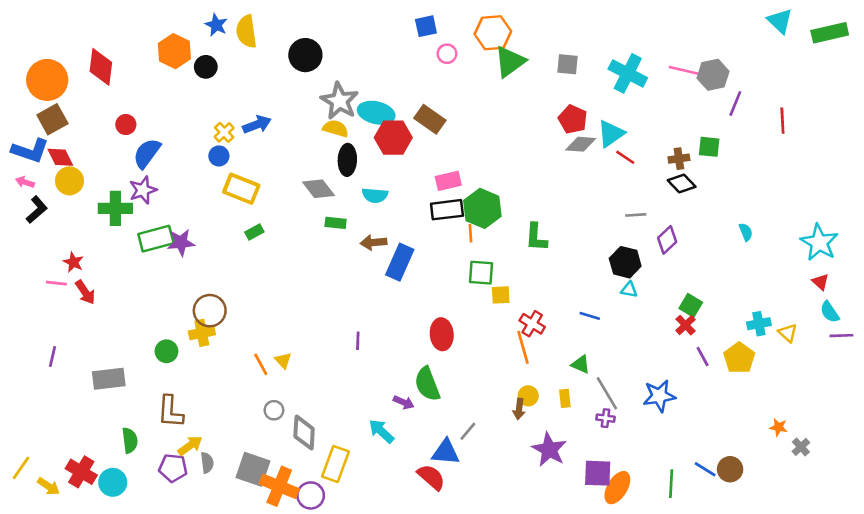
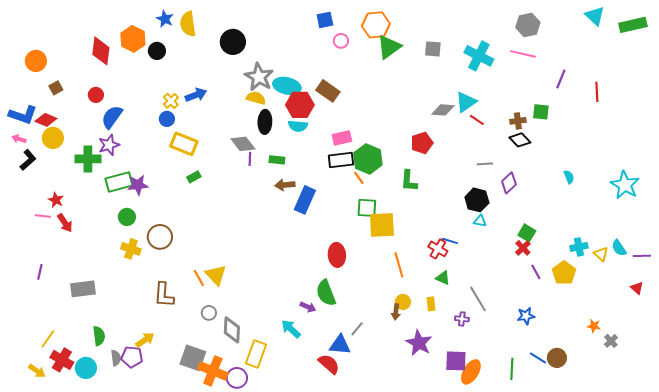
red diamond: (101, 67) -> (101, 51), moved
gray hexagon: (713, 75) -> (528, 25), moved
orange circle: (47, 80) -> (36, 61), size x0.7
brown square: (52, 119) -> (56, 88), moved, size x0.6
red pentagon: (573, 119) -> (422, 143), moved, turned 30
red diamond: (60, 157) -> (46, 120), turned -40
cyan semicircle: (375, 195) -> (298, 126), moved
green rectangle: (336, 223) -> (277, 160), moved
orange line: (471, 233) -> (359, 178), turned -32
red triangle: (821, 282) -> (637, 288), moved
yellow square: (501, 295) -> (382, 225), size x1.8
cyan semicircle: (830, 312) -> (619, 248), moved
red cross: (532, 324) -> (438, 249), moved
yellow cross: (202, 333) -> (131, 249), moved, turned 30
purple line: (358, 341) -> (250, 159), moved
green circle: (166, 351) -> (127, 217), moved
yellow triangle: (283, 360) -> (216, 275), size x1.6
gray line: (607, 393) -> (478, 299), moved
blue star: (659, 396) -> (526, 316), moved, size x0.7
brown L-shape: (170, 412) -> (164, 295), moved
gray semicircle: (207, 463) -> (116, 358), moved
yellow line: (21, 468) -> (48, 339), moved

